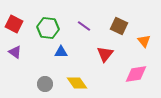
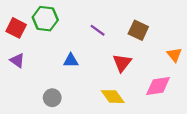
green hexagon: (48, 28) -> (45, 19), moved
orange triangle: (144, 41) -> (174, 55), moved
yellow diamond: (77, 83) -> (113, 97), moved

